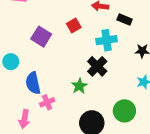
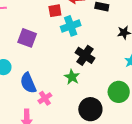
red square: (74, 26) -> (55, 11), moved, turned 32
cyan cross: (107, 40) -> (71, 26), moved

